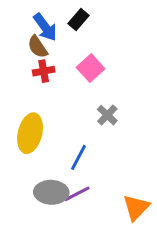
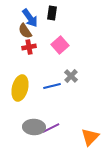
black rectangle: (78, 20) -> (52, 13), turned -32
blue line: (78, 157) -> (52, 86), moved, turned 48

